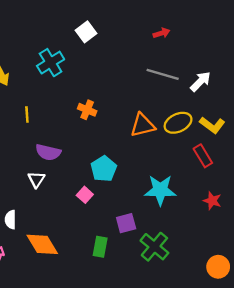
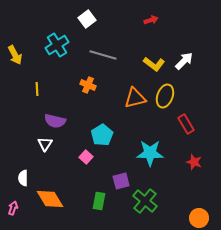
gray line: (163, 74) -> (103, 55), moved
yellow ellipse: (178, 123) -> (165, 96), turned -45
yellow L-shape: (212, 125) -> (154, 64), moved

